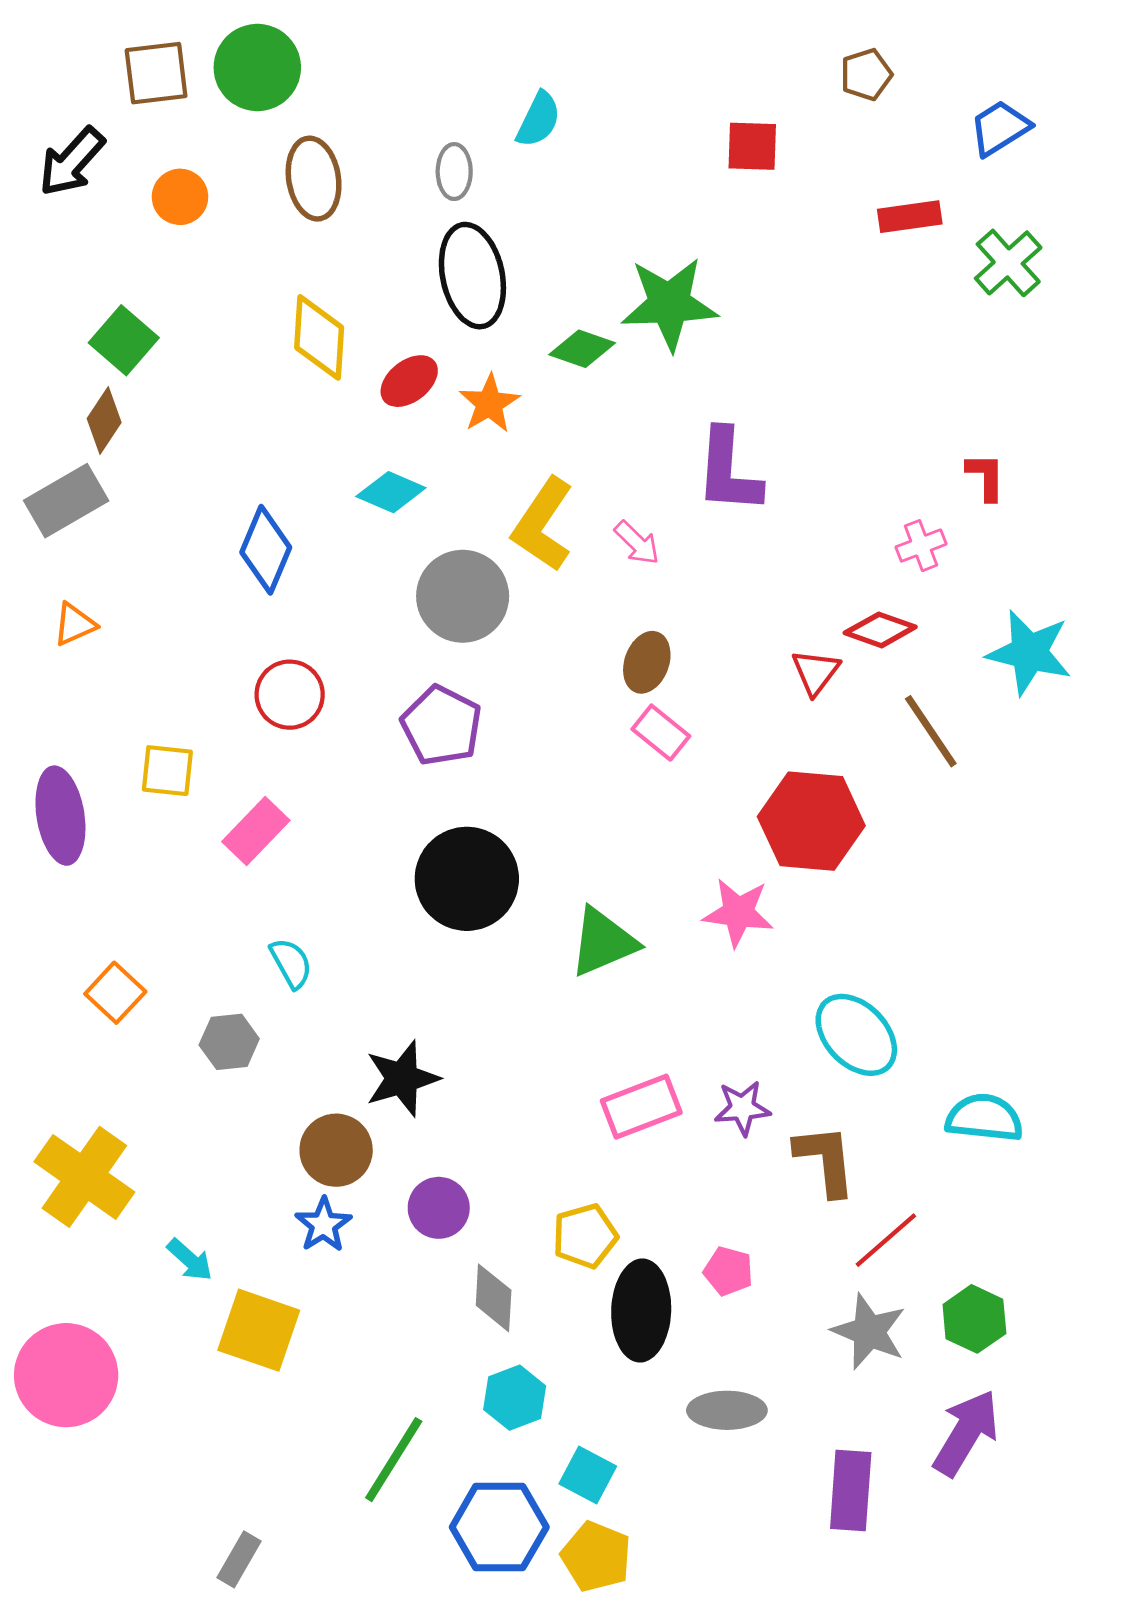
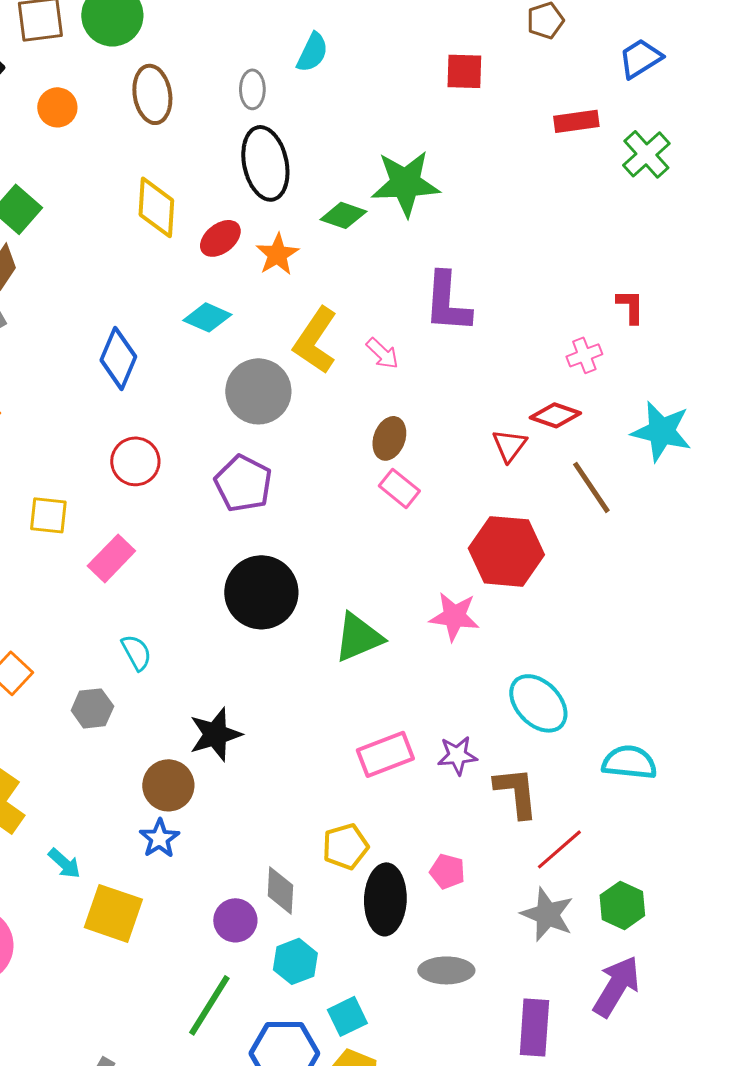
purple circle: (439, 1208) -> (235, 920), moved
cyan square: (588, 1475) -> (347, 1016), turned 36

